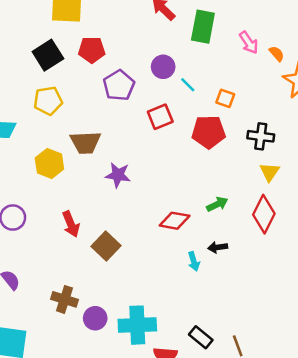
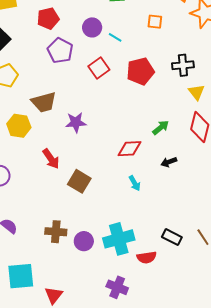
red pentagon: (92, 50) -> (48, 19), moved
orange square: (225, 98) -> (155, 22), moved
red arrow: (71, 224) -> (51, 159), moved
cyan arrow: (194, 261) -> (135, 183), moved

